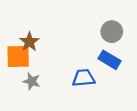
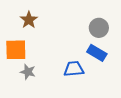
brown star: (29, 42) -> (29, 20), moved

